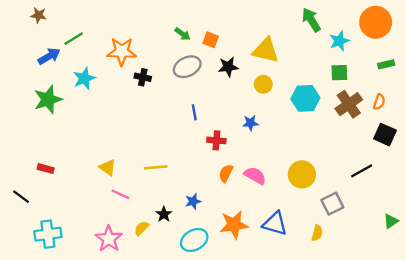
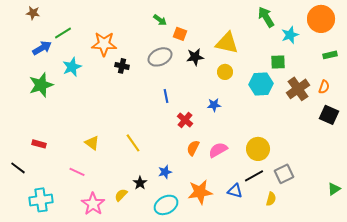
green arrow: (183, 34) -> (160, 20), moved
green square: (339, 73) -> (278, 62), moved
red cross: (216, 140) -> (185, 120), turned 35
yellow line: (156, 167) -> (133, 143), turned 60
black line: (362, 171) -> (254, 176), moved
pink semicircle: (255, 176) -> (218, 150), turned -60
pink line: (120, 194) -> (77, 172), moved
blue triangle: (275, 224) -> (235, 191), size x0.7

